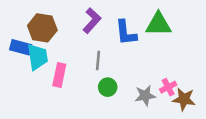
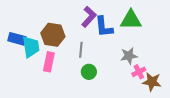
purple L-shape: (92, 21) -> (89, 17), moved
brown hexagon: (42, 28) -> (53, 35), moved
gray star: (145, 96) -> (129, 56), moved

